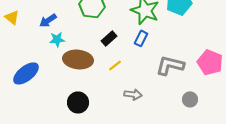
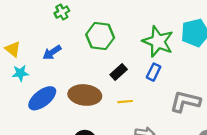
cyan star: (57, 39) -> (20, 73), moved
yellow line: (115, 65) -> (125, 102), turned 32
blue ellipse: (26, 73) -> (42, 98), moved

